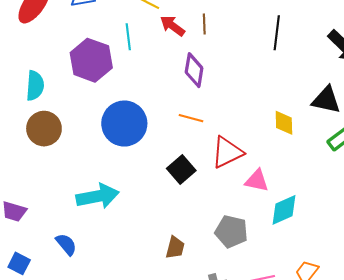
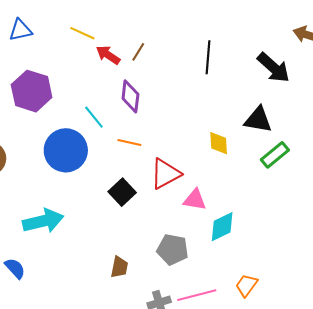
brown line: (204, 24) -> (138, 52), turned 36
cyan line: (128, 37) -> (94, 117), moved, turned -30

